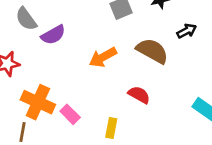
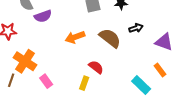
pink rectangle: (70, 114) -> (46, 81), moved
yellow rectangle: (111, 128) -> (84, 83), moved

